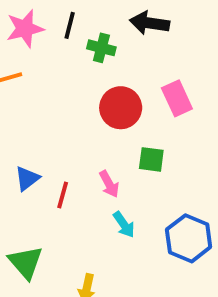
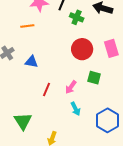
blue triangle: (27, 179) -> (31, 62), moved, turned 40
pink arrow: (109, 184) -> (71, 87), turned 56

